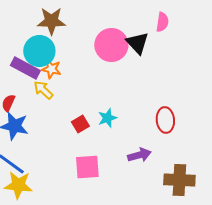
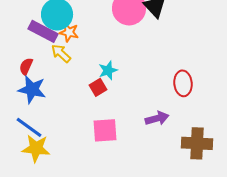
cyan star: (107, 118) -> (108, 70), moved

